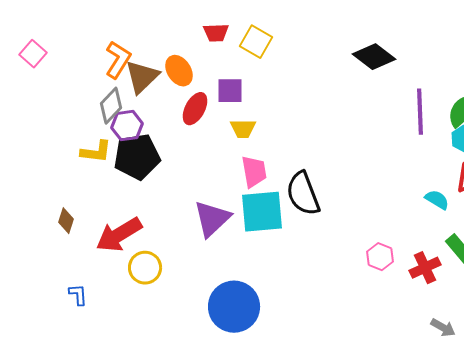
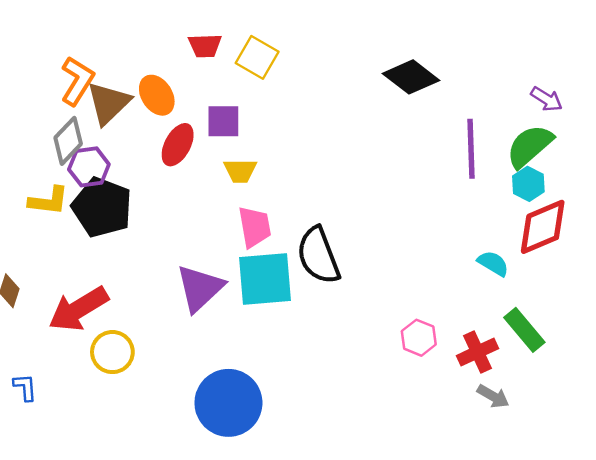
black pentagon: (137, 157) -> (102, 207), turned 30
gray arrow: (443, 328) -> (493, 396), moved

